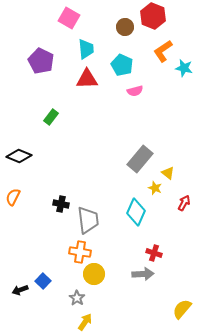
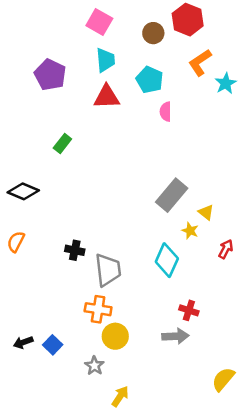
pink square: (69, 18) -> (99, 22), moved
cyan star: (184, 68) -> (226, 83), turned 30
pink semicircle: (135, 91) -> (166, 112), turned 105
black arrow: (20, 290) -> (23, 342), moved
yellow arrow: (85, 322) -> (120, 396), moved

